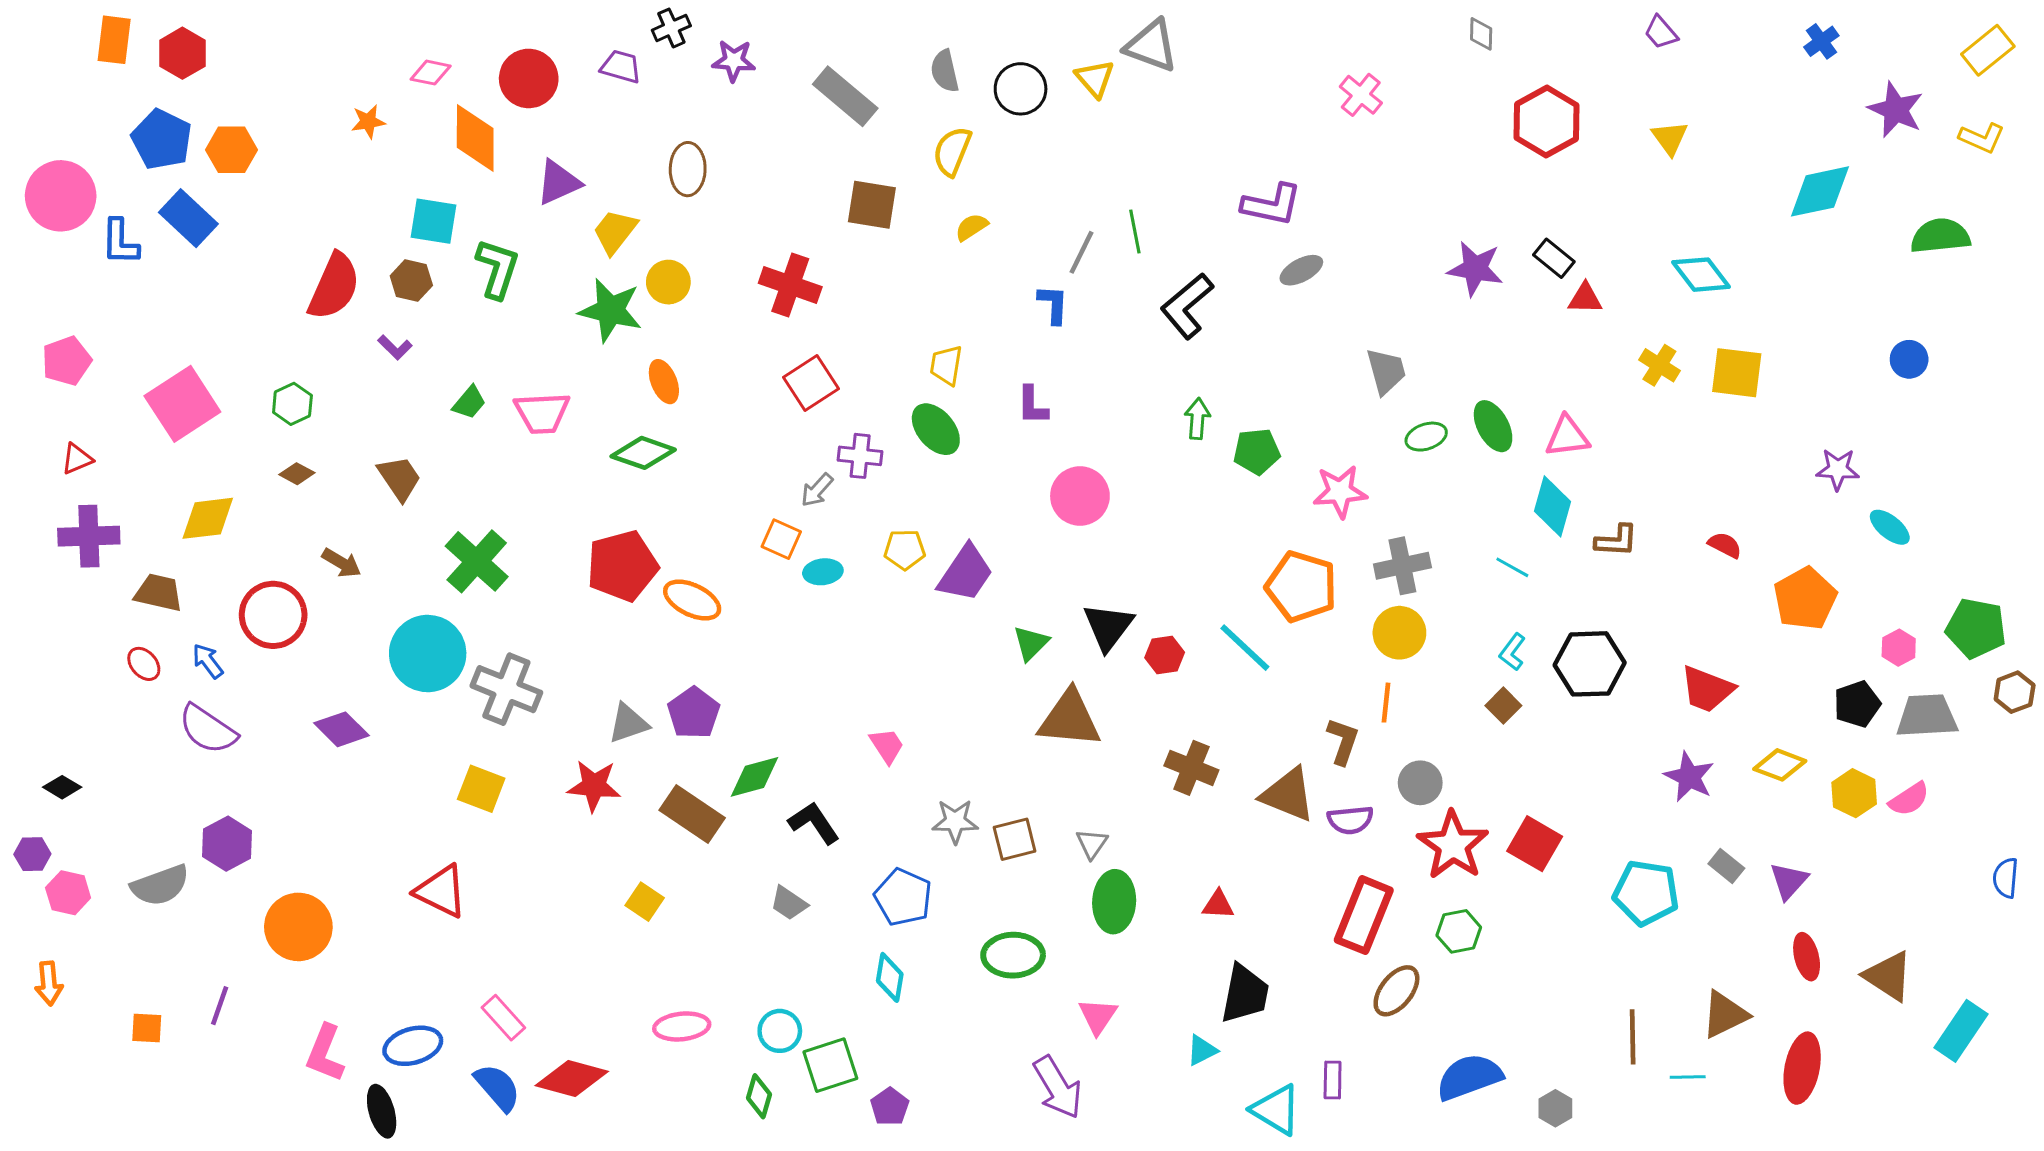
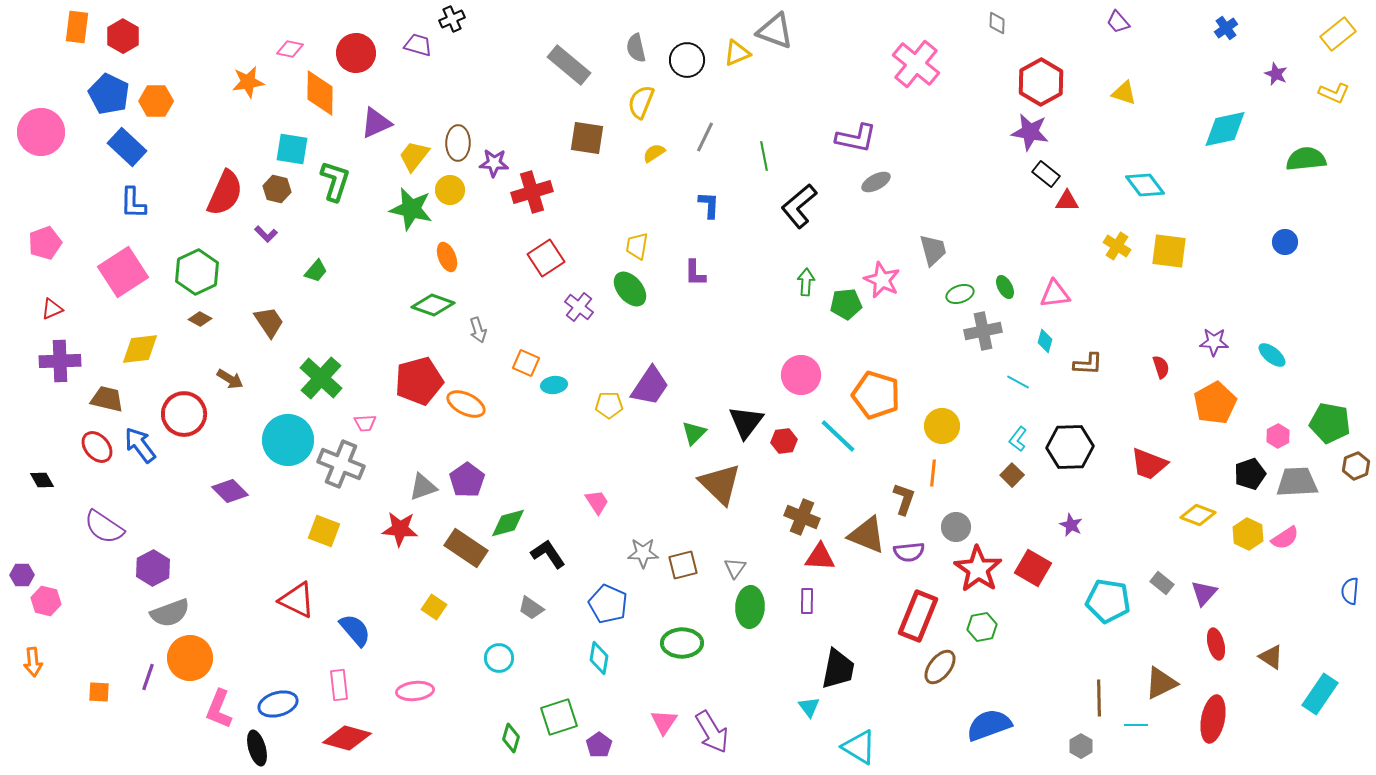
purple star: (734, 61) -> (494, 163), moved
yellow triangle: (1095, 78) -> (737, 53), turned 48
pink cross: (1361, 95) -> (916, 64), size x1.6
purple star: (1896, 110) -> (1276, 74), size x0.6
orange star: (368, 122) -> (248, 82), size x1.4
yellow triangle: (1670, 138) -> (1124, 93), turned -36
brown ellipse: (688, 169) -> (458, 143), moved
blue L-shape: (120, 242) -> (133, 203), moved
gray line: (1081, 252) -> (705, 137), moved
purple star: (1475, 269) -> (1030, 132), moved
red cross: (790, 285) -> (532, 192), turned -36
green hexagon: (292, 404) -> (197, 272), size x1.6
pink trapezoid: (542, 413) -> (365, 423), moved, size x0.6
green ellipse: (1493, 426) -> (1005, 287), size x0.7
purple cross: (860, 456) -> (579, 307), turned 32
purple star: (1838, 469) -> (1214, 342), moved
gray arrow: (817, 490) -> (478, 330), moved, turned -60
pink star: (1340, 492) -> (882, 280), moved, turned 30
pink circle: (1080, 496) -> (801, 375), moved
cyan diamond: (1552, 506) -> (1045, 341), size x0.6
red semicircle: (1725, 545) -> (1161, 367), turned 45
yellow pentagon: (905, 549) -> (609, 405), moved
gray cross: (1402, 566) -> (983, 331), moved
blue arrow: (208, 661) -> (140, 445), size x1.5
red ellipse: (144, 664) -> (97, 447), size x1.4
brown triangle: (1070, 719) -> (720, 484), turned 39
purple semicircle: (208, 729) -> (104, 527), moved
purple star: (1689, 777) -> (1071, 525), moved, size x0.7
black diamond: (62, 787) -> (42, 480), moved, turned 30
gray semicircle: (160, 885) -> (170, 613), moved
red triangle: (1218, 905) -> (820, 557), moved, size x1.4
orange circle: (298, 927) -> (190, 658), moved
brown triangle: (1888, 976) -> (1271, 657), size x0.7
pink triangle: (1098, 1016) -> (664, 722), moved
pink rectangle: (503, 1018) -> (339, 685), turned 36
pink ellipse: (682, 1026) -> (415, 691), moved
cyan circle: (780, 1031) -> (499, 658), moved
cyan triangle: (1202, 1050) -> (809, 707), turned -40
red diamond: (572, 1078) -> (347, 738), moved
purple rectangle: (1333, 1080) -> (807, 601), moved
blue semicircle: (497, 1087) -> (355, 630), moved
gray hexagon: (1555, 1108) -> (1081, 746), moved

